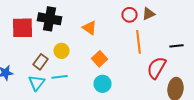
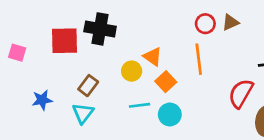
orange triangle: (90, 28) -> (153, 57), moved
orange line: (138, 42) -> (199, 59), moved
yellow circle: (62, 51) -> (132, 71), moved
cyan line: (60, 77) -> (140, 105), moved

